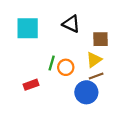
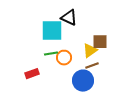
cyan square: (28, 28) -> (52, 31), moved
brown square: (100, 39) -> (100, 42), moved
green line: (52, 63) -> (51, 54), turned 64

